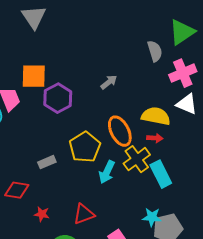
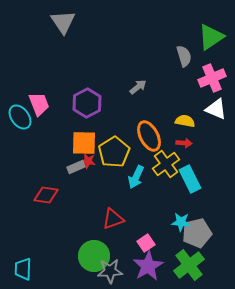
orange square: (34, 76) -> (84, 143), moved
yellow semicircle: (156, 116) -> (185, 121), size x0.7
red star: (42, 214) -> (88, 161), moved

